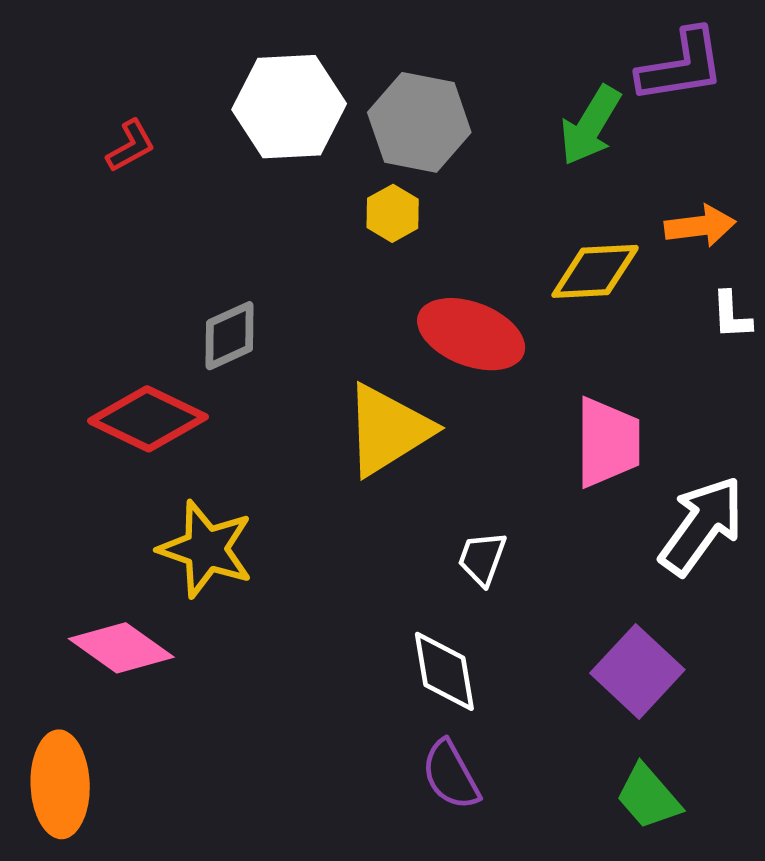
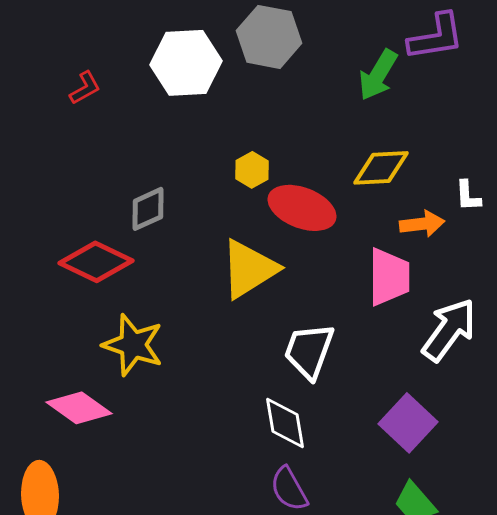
gray hexagon: (419, 122) -> (269, 37), moved
yellow hexagon: (393, 213) -> (252, 170), moved
orange arrow: (700, 226) -> (422, 224), moved
white trapezoid: (482, 558) -> (309, 351), size x1.6

